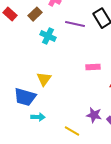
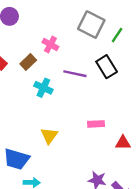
yellow triangle: (44, 79) -> (49, 136), moved

